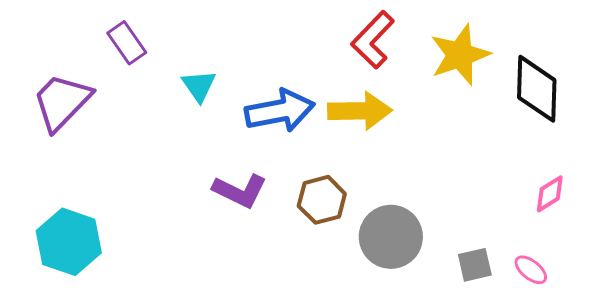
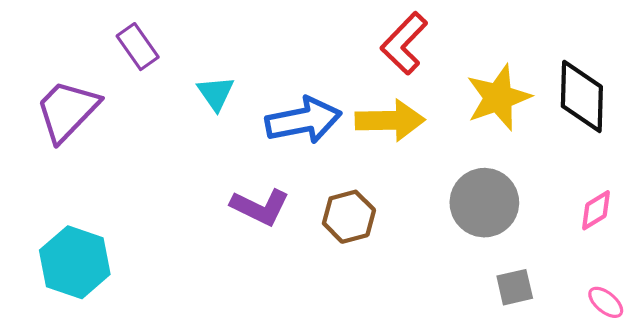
yellow star: (460, 55) -> (498, 98), moved
gray circle: (391, 237) -> (484, 203), moved
pink ellipse: (531, 270) -> (606, 302), moved

